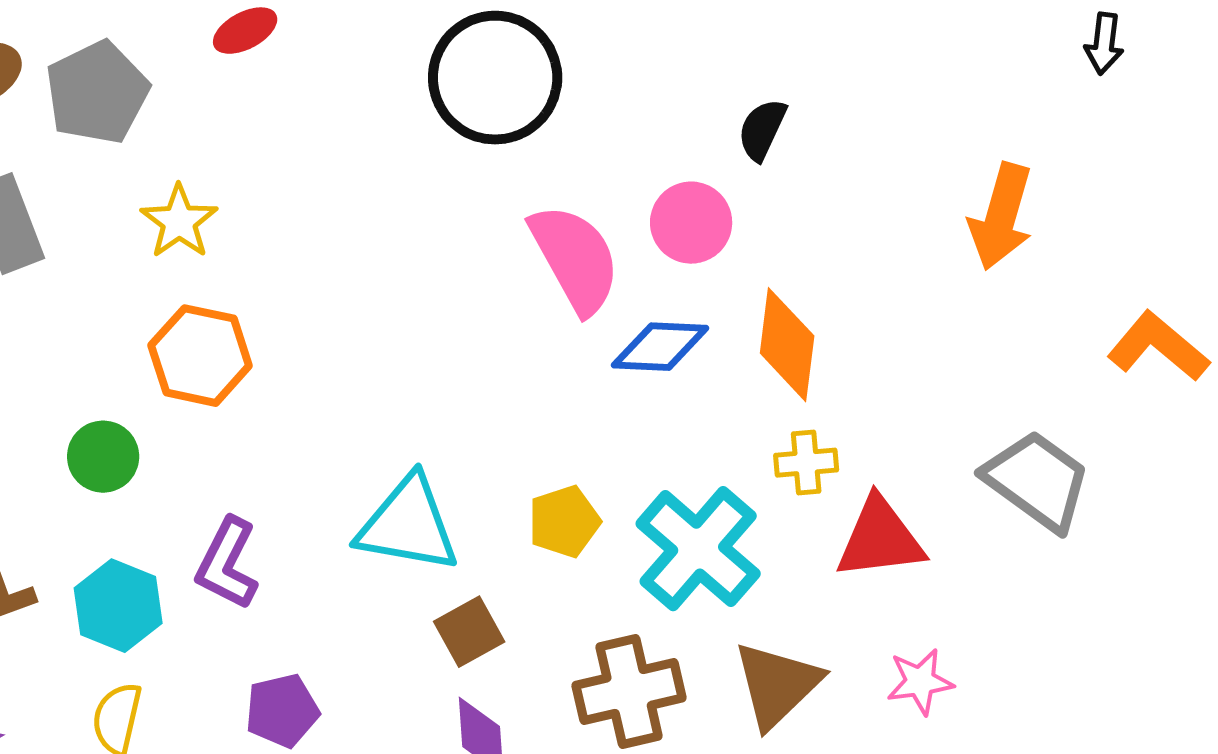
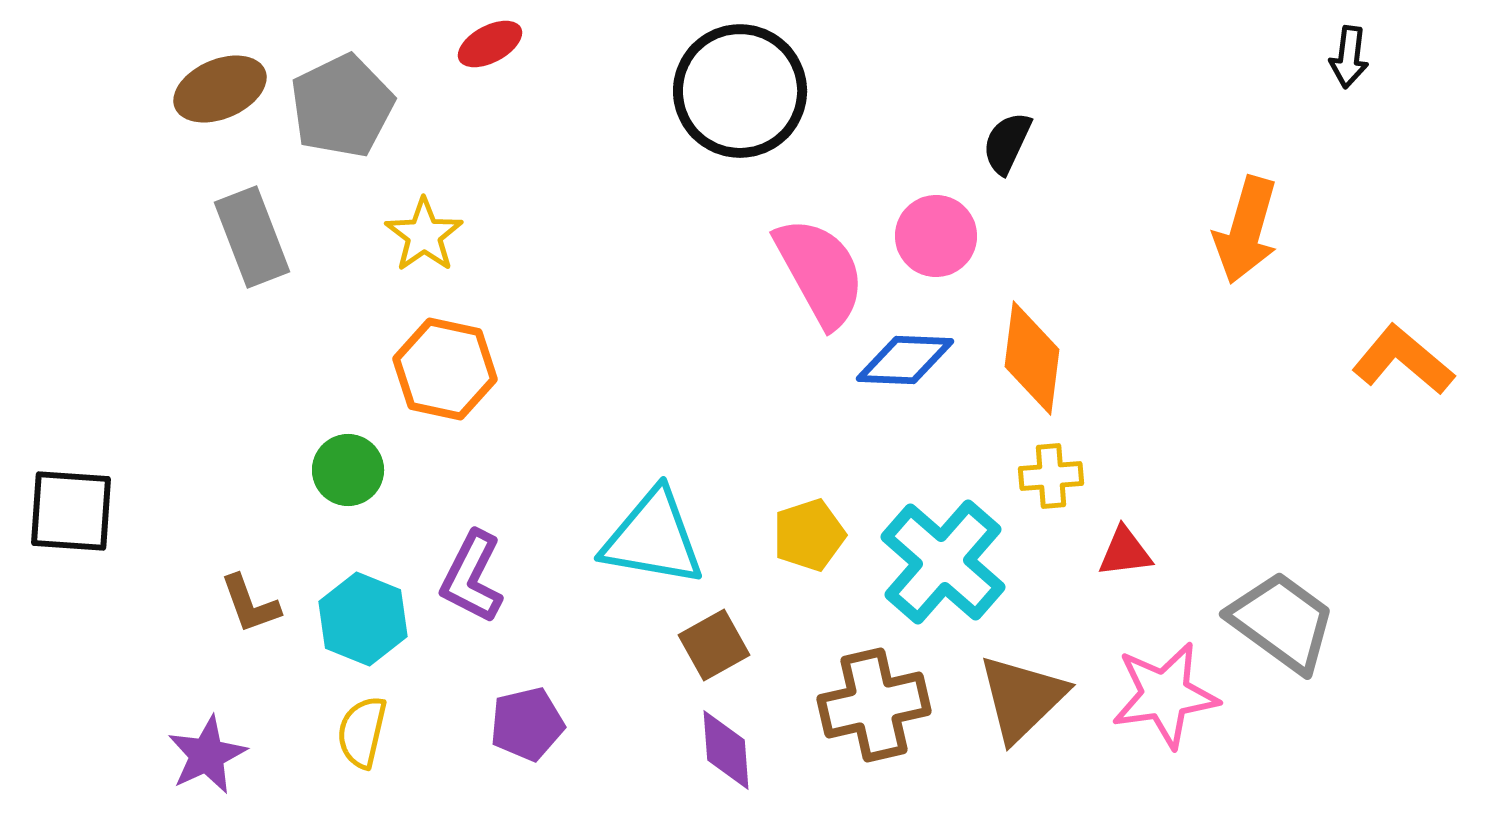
gray trapezoid: (1037, 481) -> (1282, 622), moved
red triangle: (880, 539) -> (1125, 552), size x0.6
pink star: (920, 682) -> (1165, 695), size x1.6

